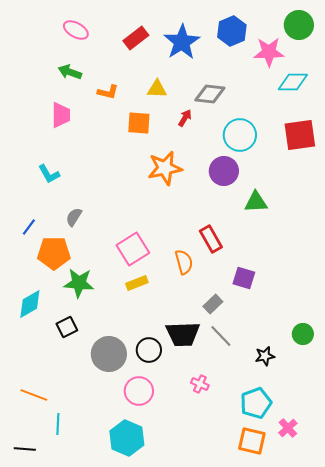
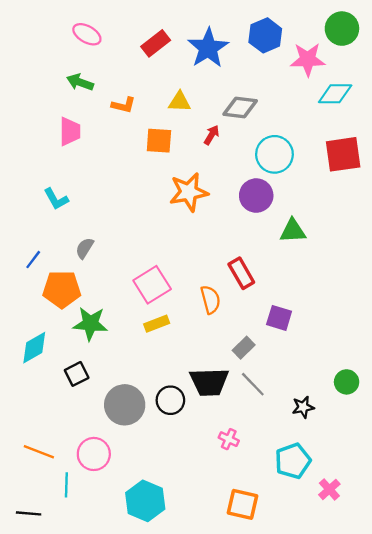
pink circle: (139, 391) -> (94, 454), moved
orange square: (252, 441) -> (242, 504), moved

